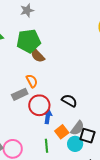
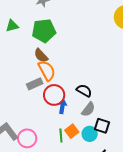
brown semicircle: (38, 55) -> (41, 56), moved
orange semicircle: (32, 81) -> (47, 71), size x1.5
gray semicircle: (77, 128) -> (88, 109), moved
orange square: (62, 132) -> (72, 131), moved

